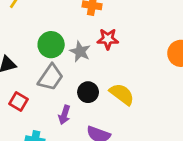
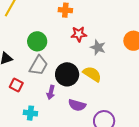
gray star: (80, 51) -> (98, 47), moved
black circle: (88, 92) -> (67, 74), size x1.5

